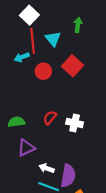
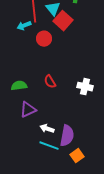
red square: (72, 66) -> (63, 21), moved
red semicircle: (50, 118) -> (50, 82), turned -72
white cross: (75, 123) -> (85, 87), moved

